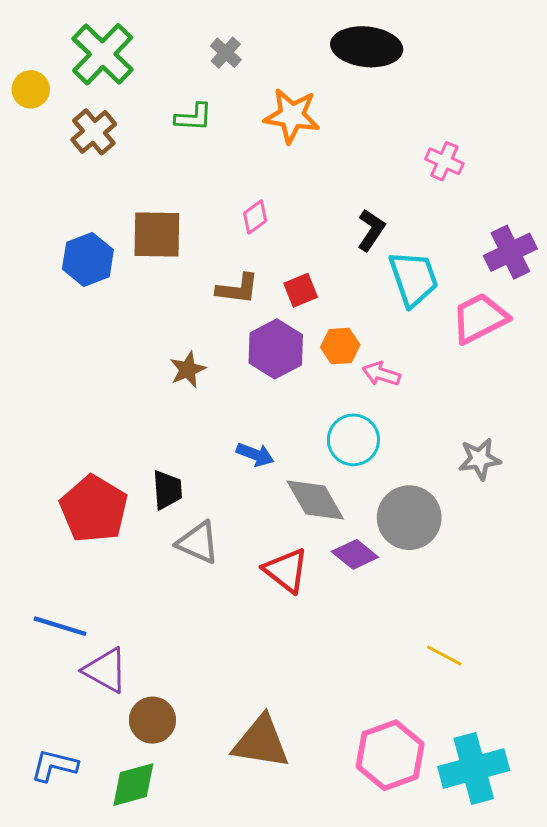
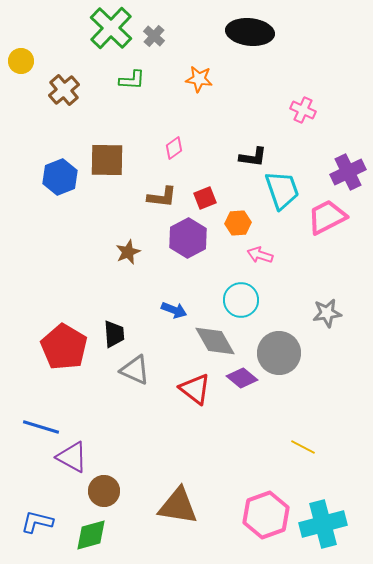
green cross: (103, 54) -> (111, 28), moved
orange star: (292, 116) -> (199, 79), size x0.7
black L-shape: (371, 230) -> (253, 157), turned 64
orange hexagon: (340, 346) -> (238, 223), moved

